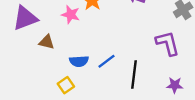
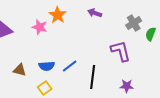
brown triangle: (47, 42) -> (20, 70), moved
yellow square: (66, 85) -> (45, 88), moved

